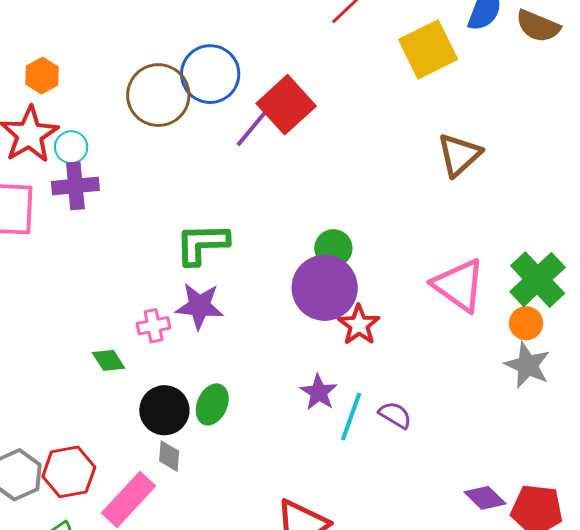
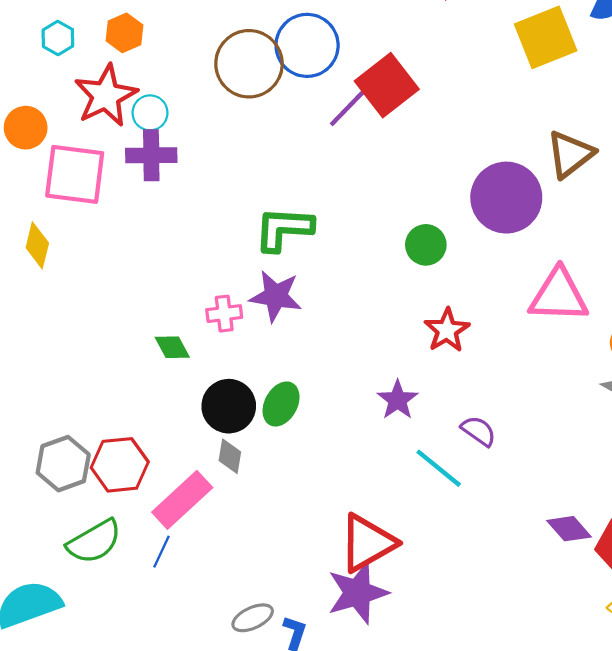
pink triangle: (459, 285) -> (559, 296), turned -38
purple circle: (325, 288) -> (506, 198), moved
cyan line: (351, 416) -> (439, 468), moved, turned -75

